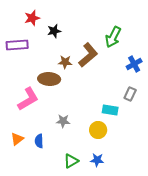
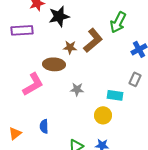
black star: (54, 31) -> (59, 16), size x1.5
gray star: (63, 121) -> (77, 89), moved
orange triangle: (17, 139) -> (15, 133), moved

